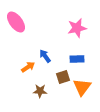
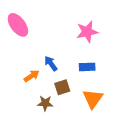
brown square: (63, 77) -> (62, 87), moved

